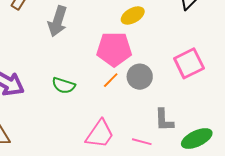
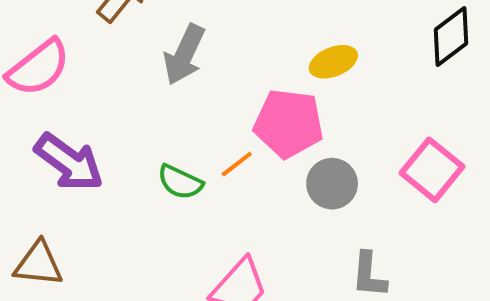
pink square: (189, 63) -> (432, 170), turned -32
orange line: (111, 80) -> (237, 164), moved

